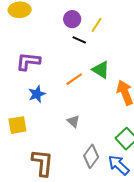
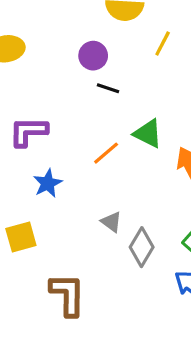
yellow line: (96, 25) -> (163, 44), moved
gray diamond: (91, 156) -> (142, 247), moved

